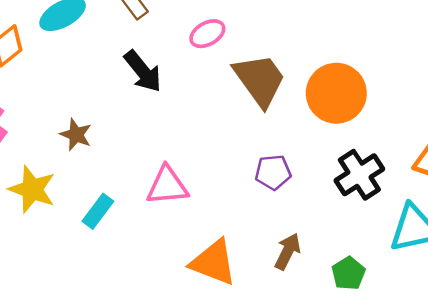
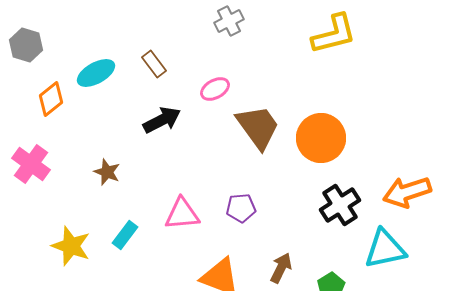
black arrow: (143, 71) -> (162, 120), turned -78
purple pentagon: (273, 172) -> (241, 208), moved
yellow star: (32, 189) -> (71, 246), moved

